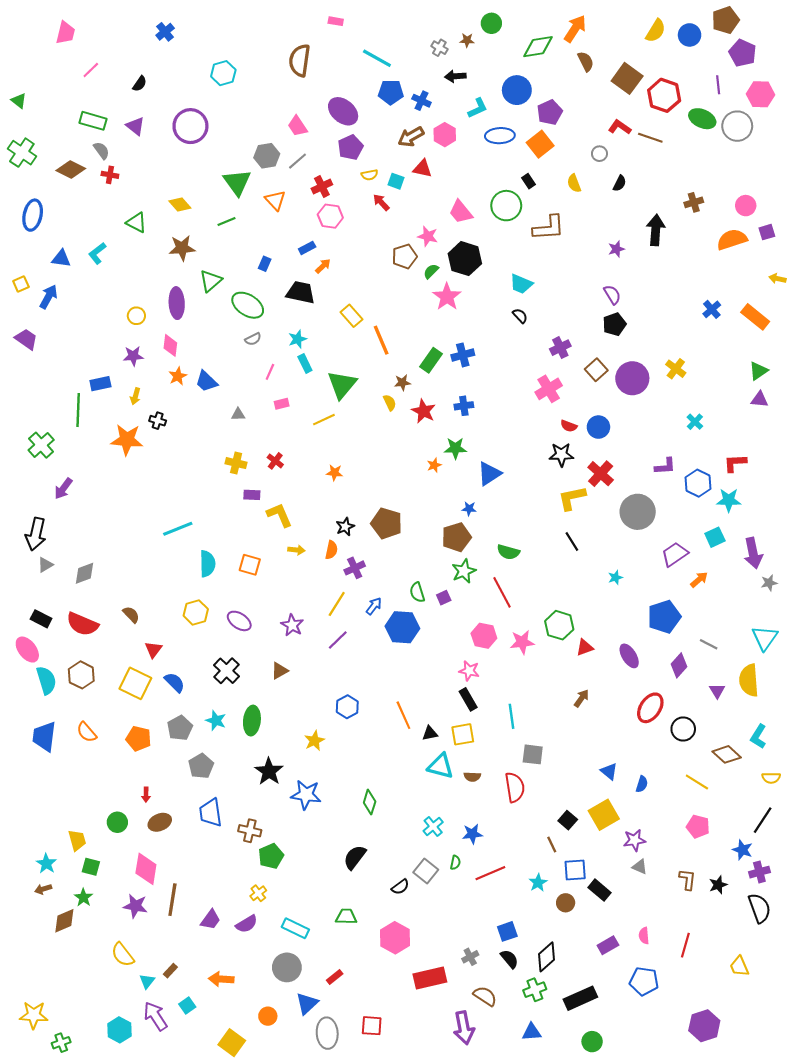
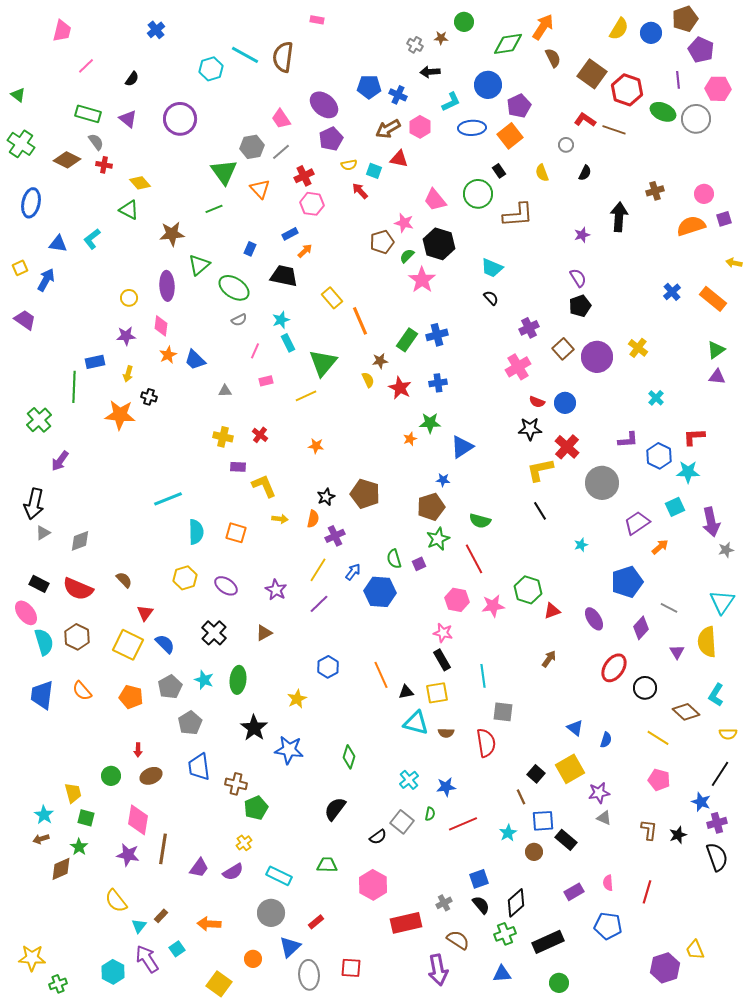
cyan line: (377, 58) -> (245, 55), moved
yellow diamond: (180, 205) -> (140, 183), moved
yellow trapezoid: (739, 966) -> (695, 950), moved

